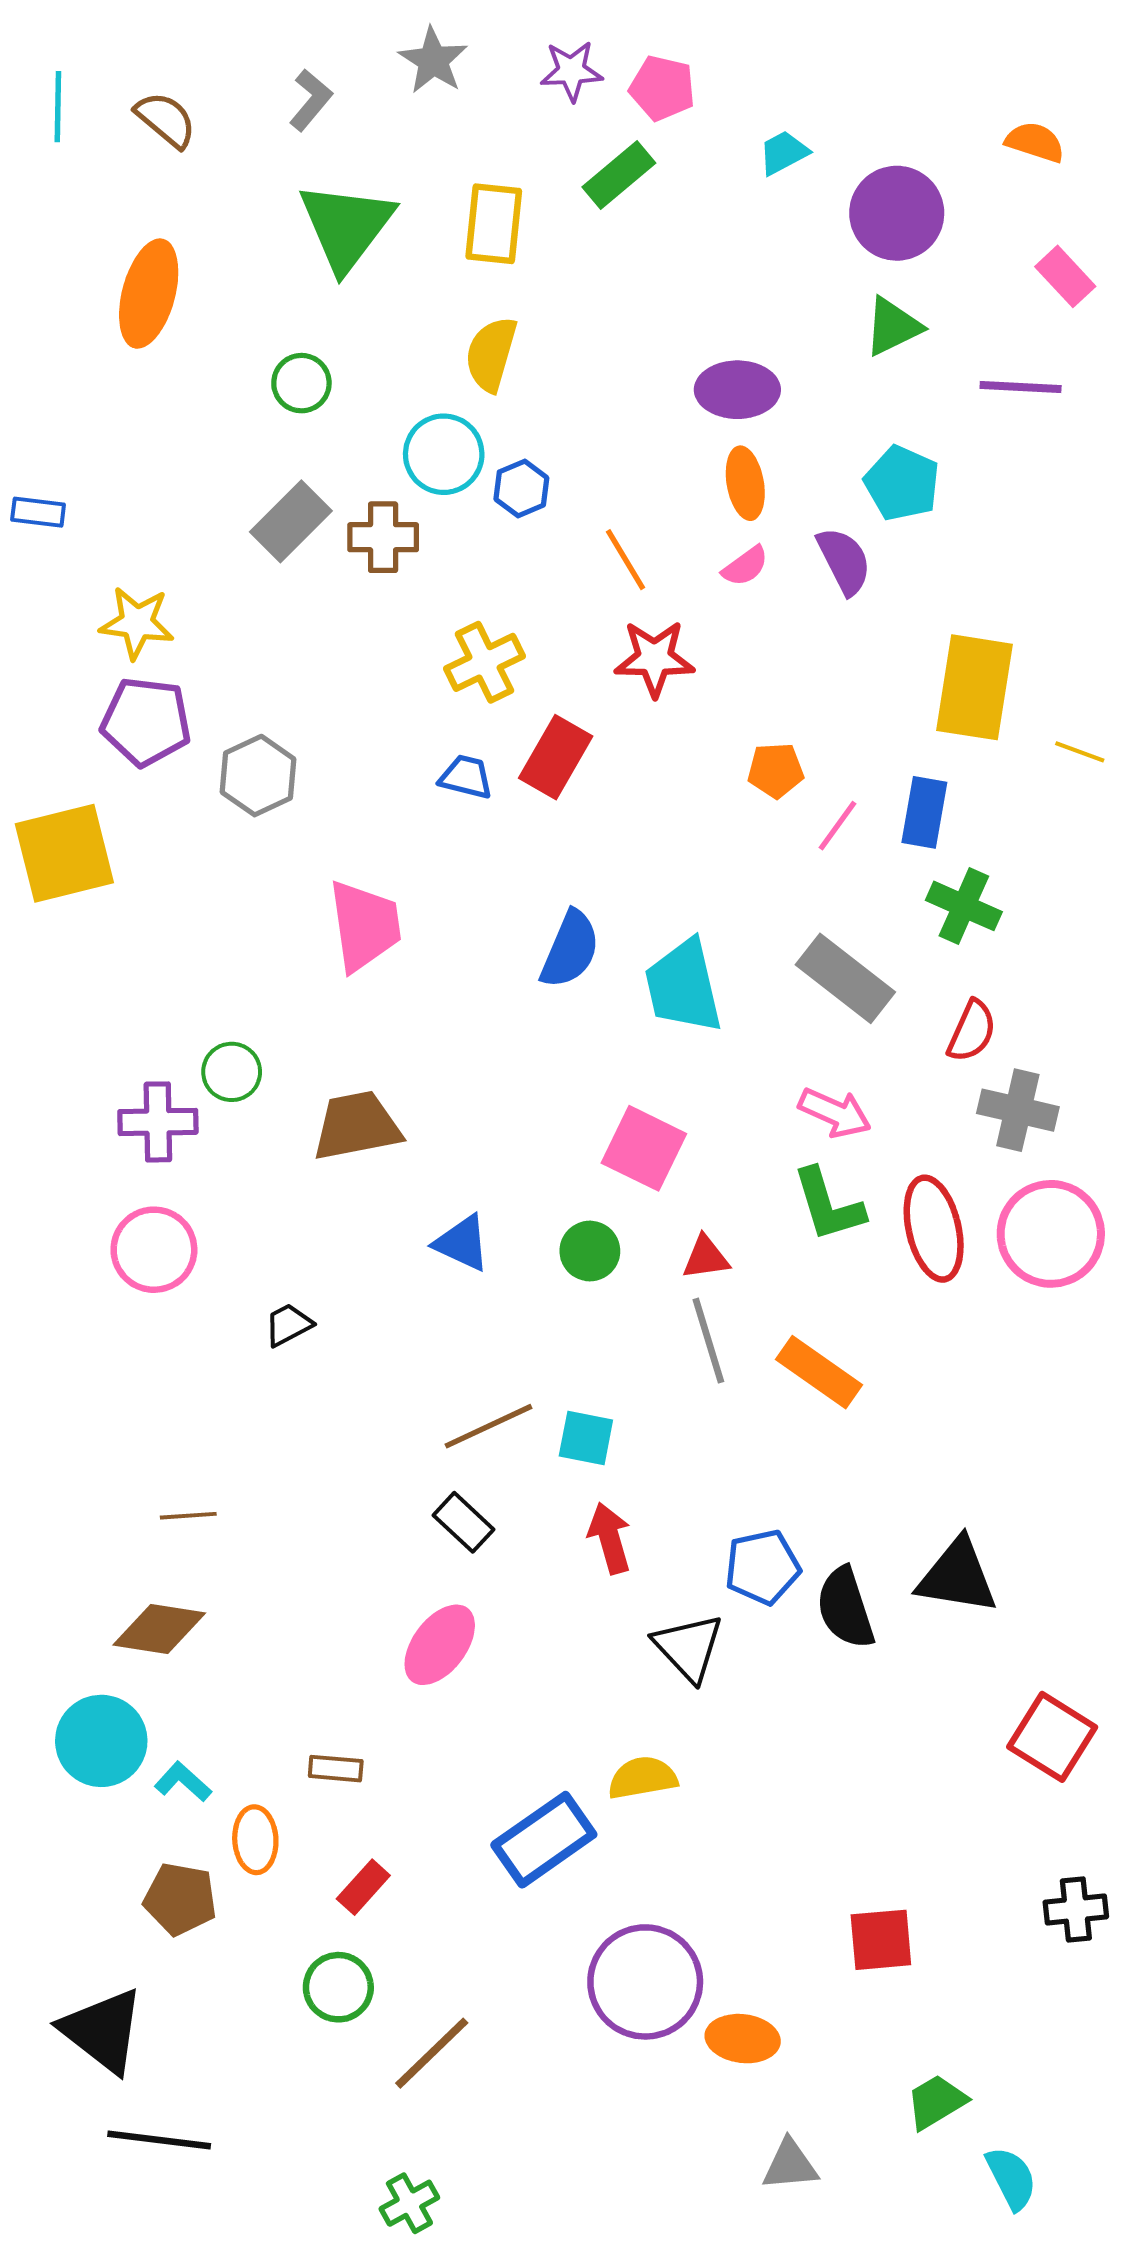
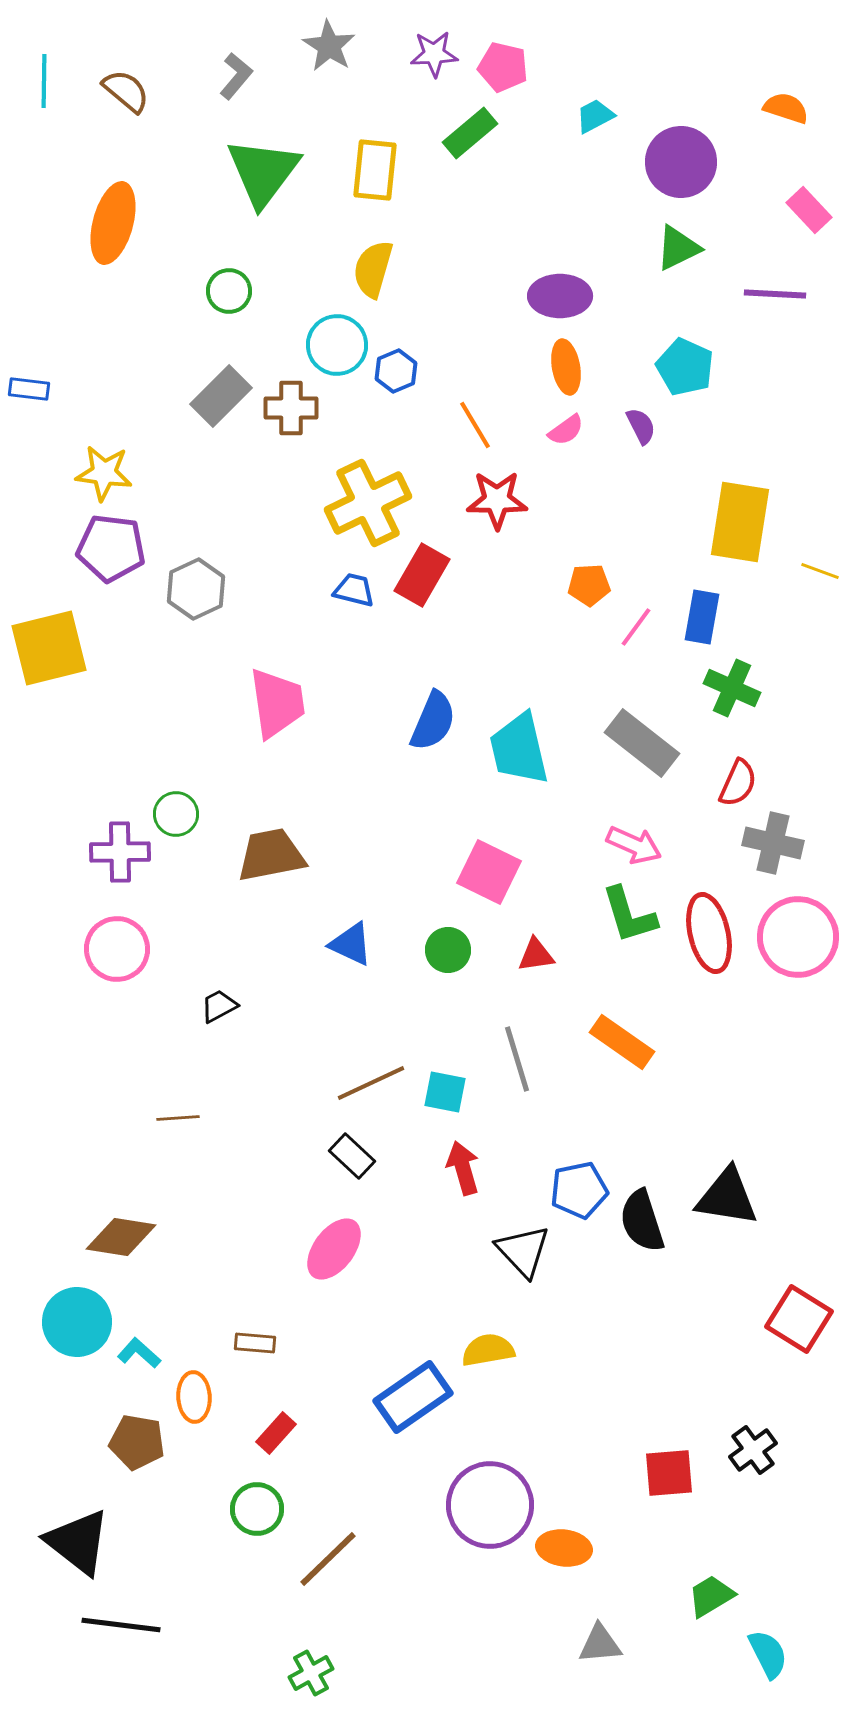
purple semicircle: (844, 561) -> (641, 426), size x0.7
yellow cross: (485, 662) -> (368, 503), size x1.4
gray line: (708, 1341) -> (517, 1059), moved
brown line: (188, 1516) -> (178, 1118), moved
black cross: (1076, 1910) -> (753, 1450), moved, turned -30

